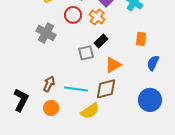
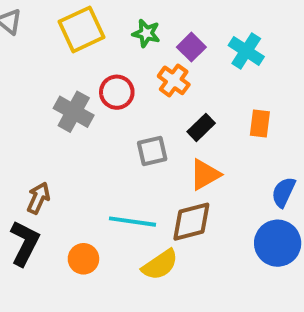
red circle: (73, 15) -> (117, 92), moved
black rectangle: (101, 41) -> (201, 127), moved
blue semicircle: (153, 63) -> (283, 192), moved
brown arrow: (49, 84) -> (38, 198), moved

